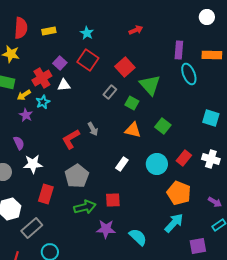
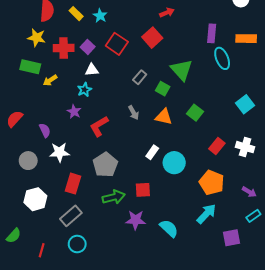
yellow rectangle: (49, 31) -> (76, 14), turned 56
cyan star: (87, 33) -> (100, 16), moved
red square: (125, 67) -> (152, 38), moved
red cross: (42, 78) -> (64, 48), moved, turned 30
cyan star: (43, 102) -> (84, 90), moved
purple star: (26, 115) -> (74, 112), moved
cyan square: (211, 118) -> (245, 104), turned 36
gray arrow: (93, 129) -> (133, 113), moved
cyan circle: (157, 164) -> (174, 163), moved
gray rectangle: (32, 228) -> (71, 216), moved

